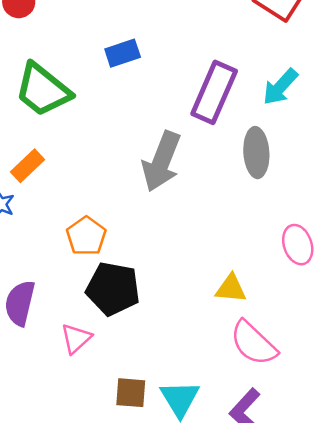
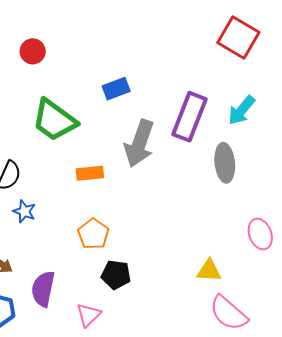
gray arrow: (161, 161) -> (139, 143), moved
orange rectangle: (28, 166) -> (90, 173), moved, turned 40
black pentagon: (113, 289) -> (116, 275), size x0.7

